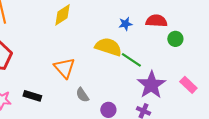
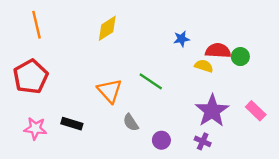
red semicircle: (156, 21) -> (218, 51), moved
yellow semicircle: (108, 47) -> (204, 66), moved, size x0.6
green line: (131, 60) -> (151, 81), moved

